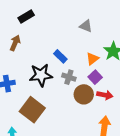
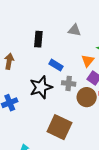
black rectangle: (26, 17) -> (38, 39), moved, turned -42
brown square: (32, 110) -> (59, 127), moved

